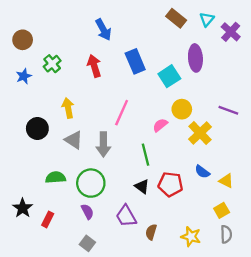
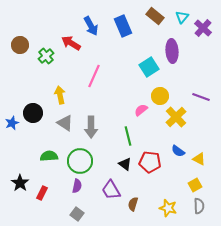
brown circle: (23, 40) -> (20, 45), moved
blue rectangle: (135, 61) -> (123, 26), moved
red arrow: (94, 66) -> (71, 43), moved, turned -42
blue star: (24, 76) -> (12, 123), moved
pink line: (122, 113) -> (94, 76), moved
purple semicircle: (87, 212) -> (77, 186), turned 40

